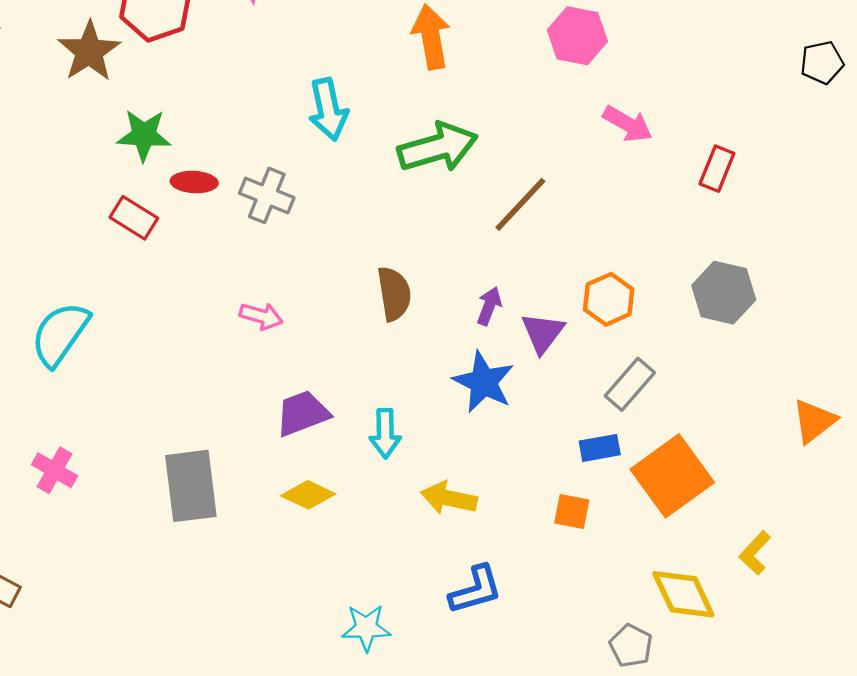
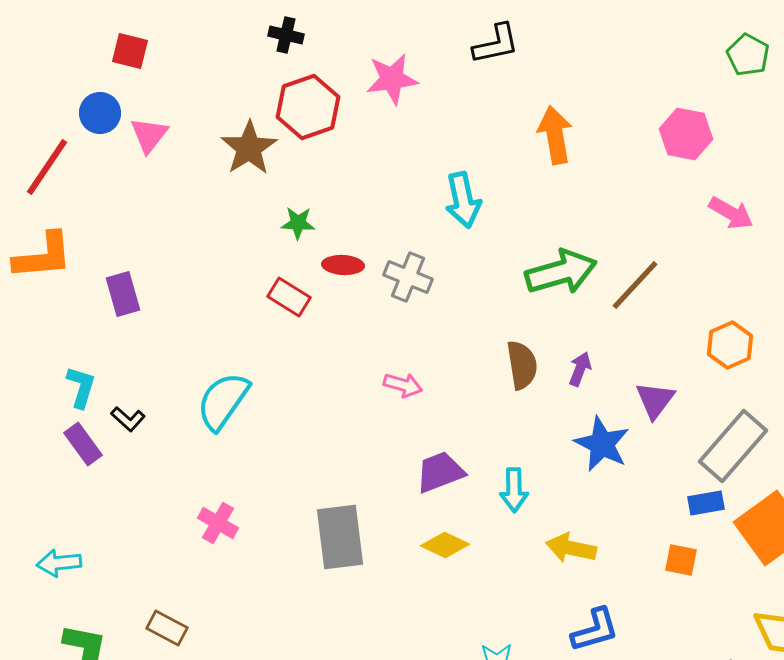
green star: (144, 135) -> (298, 223), size x0.7
green arrow: (438, 147) -> (561, 272), moved
orange hexagon: (609, 299) -> (730, 345), moved
purple arrow: (489, 306) -> (580, 369), moved
gray rectangle: (630, 384) -> (733, 446), size x1.5

